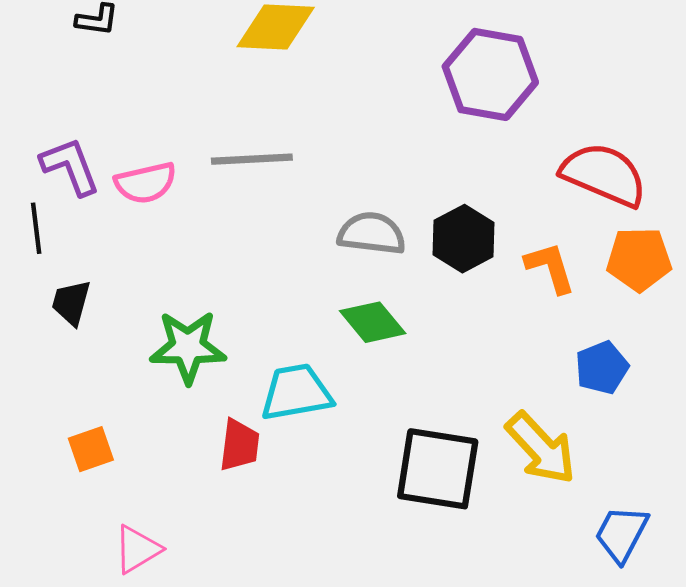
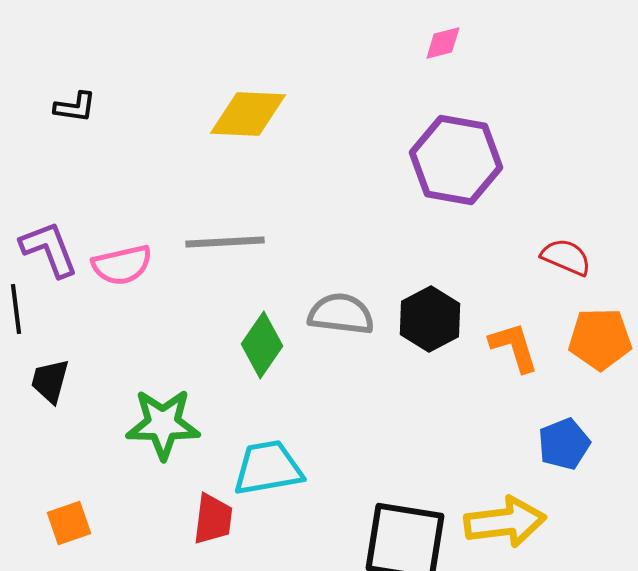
red semicircle: (604, 175) -> (566, 257), size x0.6
green diamond: (373, 322) -> (262, 345), moved, turned 74
yellow arrow: (541, 448) -> (505, 522), turned -54

